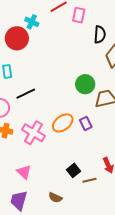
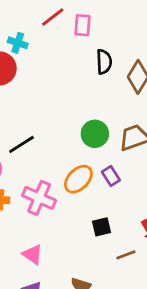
black semicircle: (100, 35) -> (104, 62), moved
green circle: (85, 84) -> (95, 134), moved
black square: (73, 170) -> (101, 227), moved, turned 32

